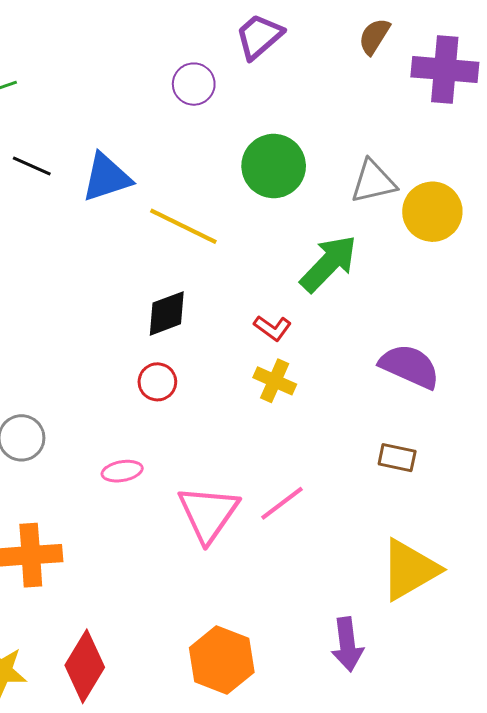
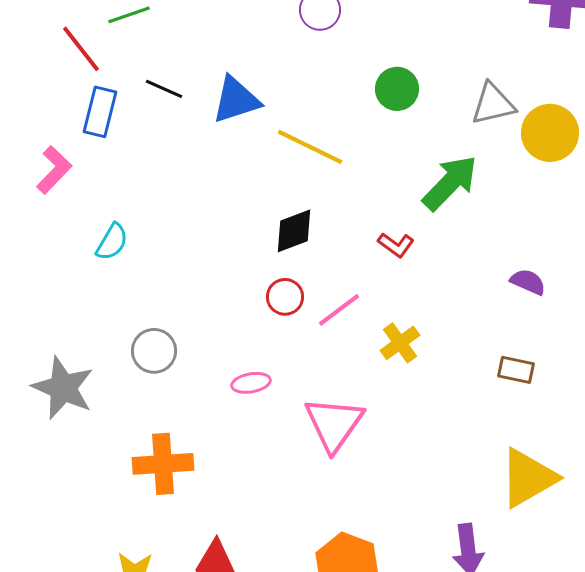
green circle: (274, 166) -> (397, 89), size x0.7
purple semicircle: (410, 366) -> (528, 282), size x0.6
yellow cross: (275, 381) -> (400, 343), moved, turned 30
pink line: (282, 503) -> (339, 310), moved

